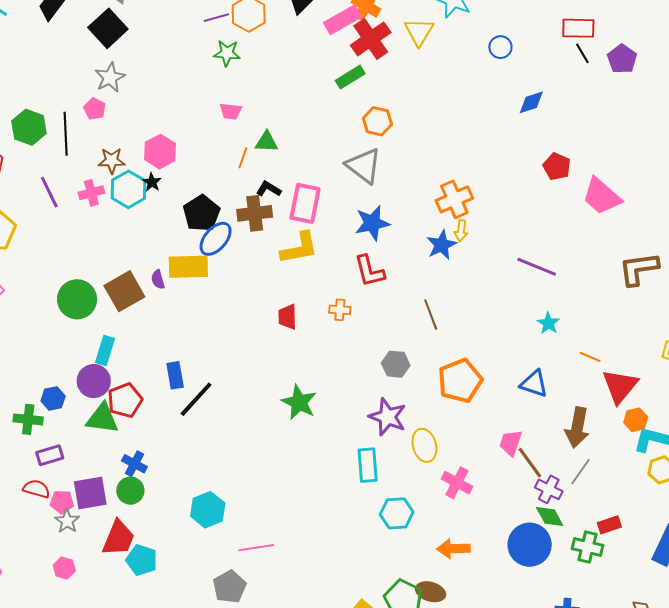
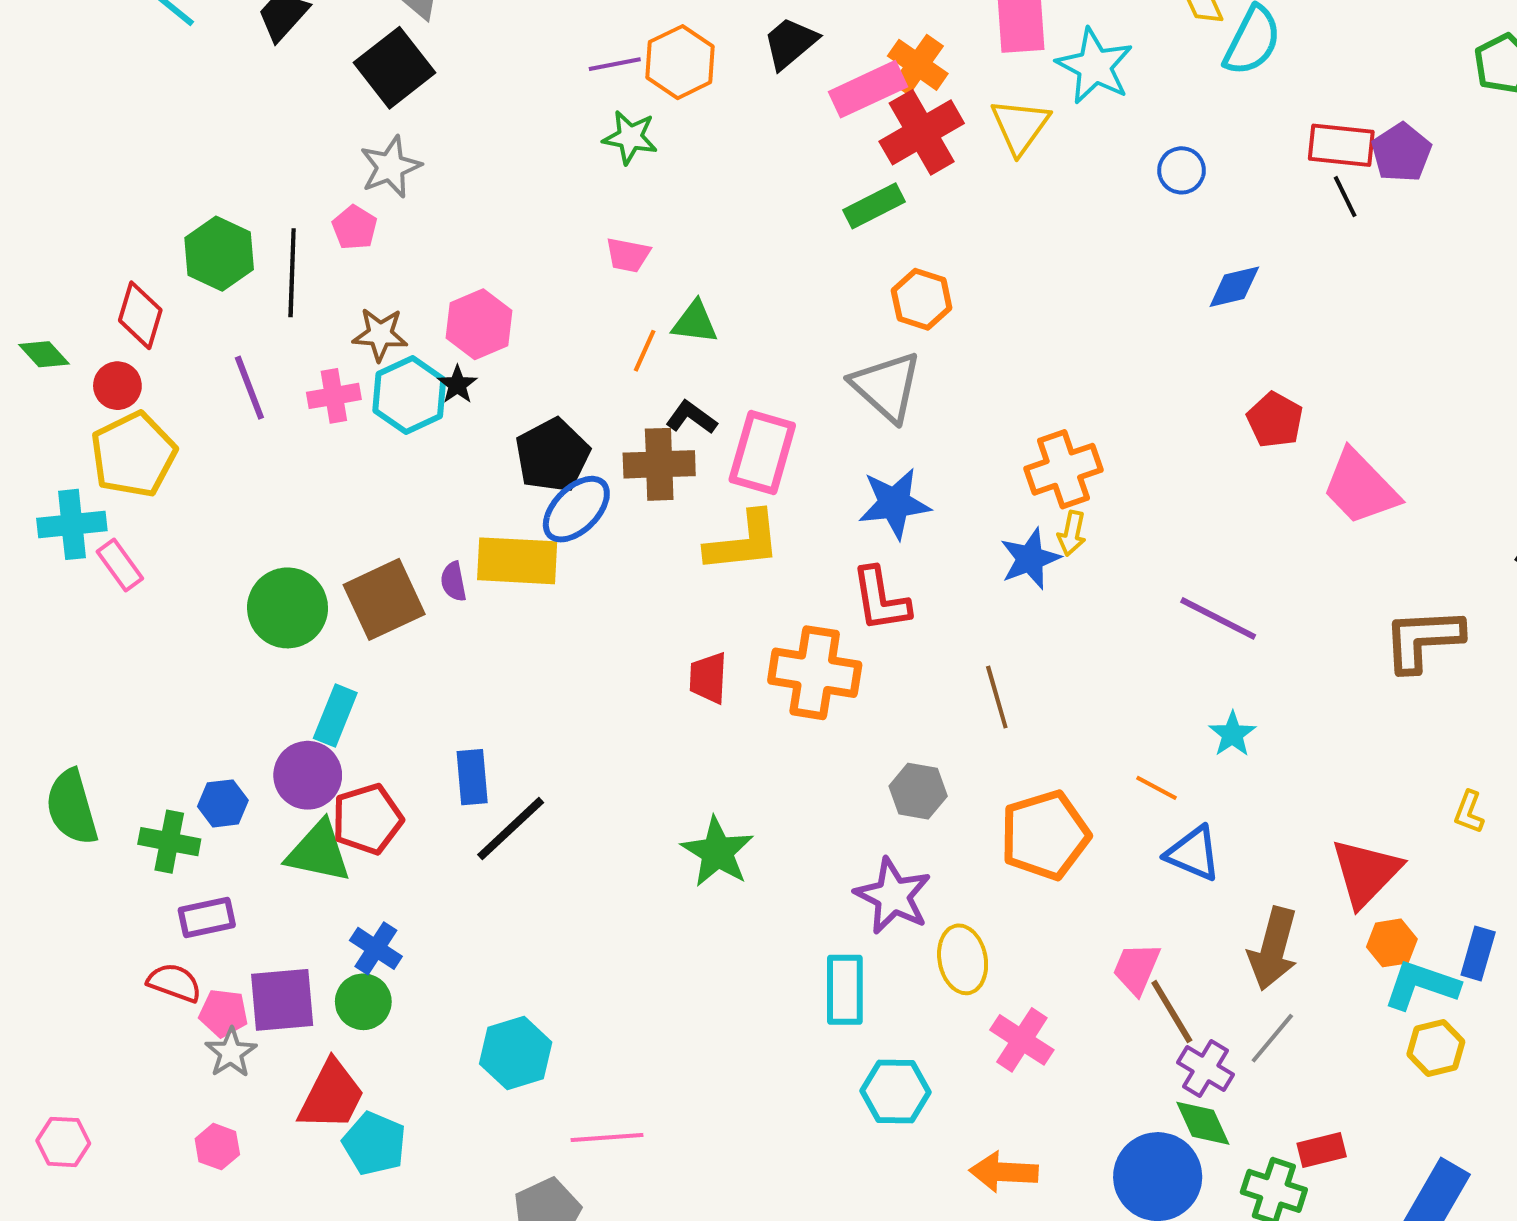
purple pentagon: (622, 59) -> (1401, 153), moved
orange cross: (340, 310) -> (815, 673), size x2.0
orange line: (590, 357) -> (1157, 788), moved

